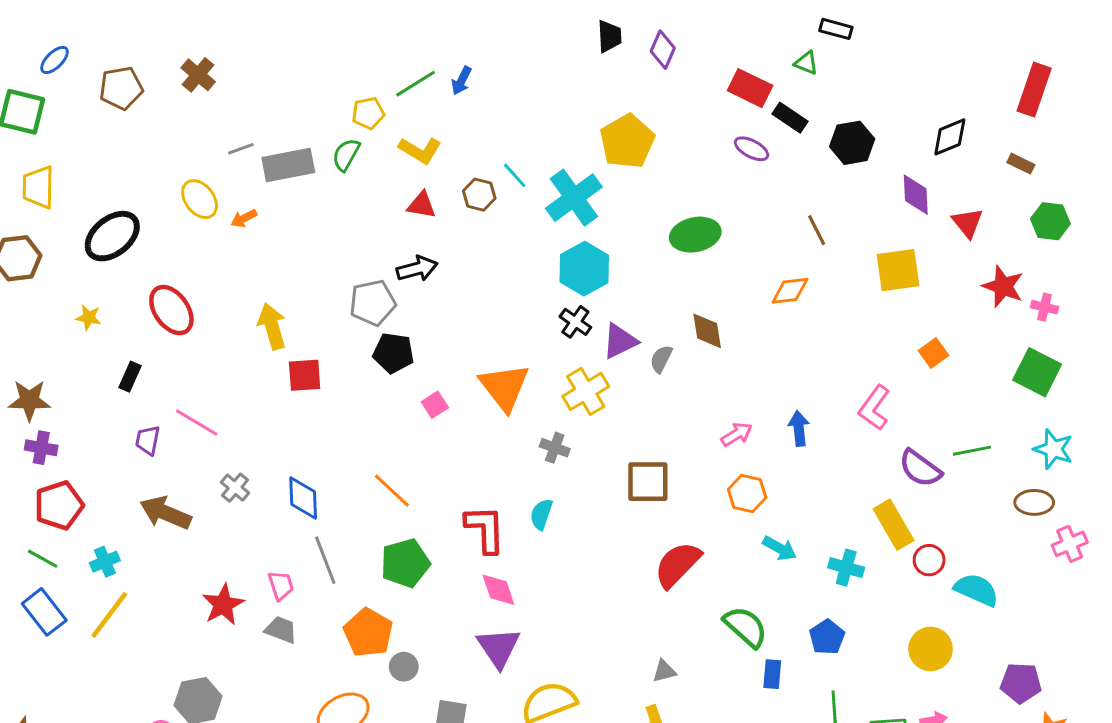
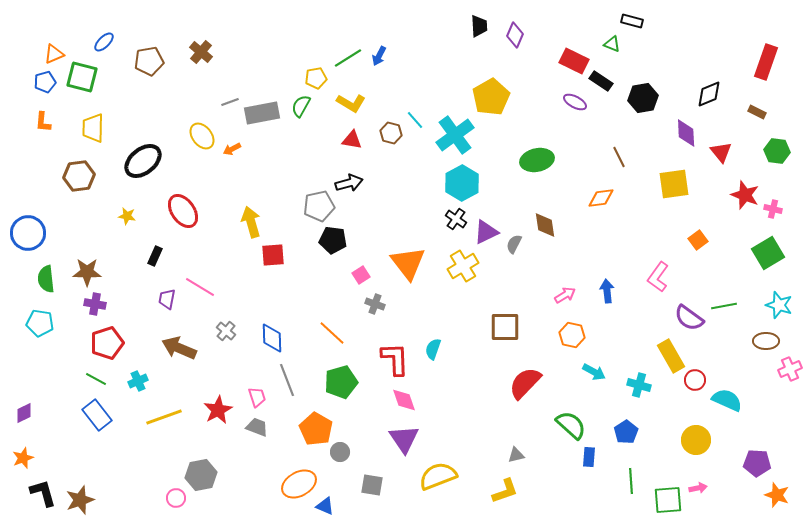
green square: (1037, 372) -> (768, 253), turned 32
gray cross: (555, 448) -> (375, 304), moved
yellow line: (109, 615) -> (164, 417), moved, turned 33

